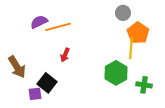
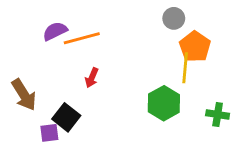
green cross: (144, 85) -> (218, 115), moved

